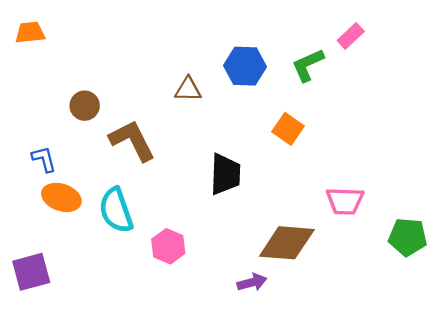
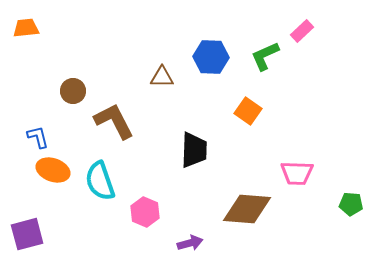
green pentagon: (408, 237) -> (351, 204), size x0.7
purple arrow: (252, 282) -> (190, 243), moved

